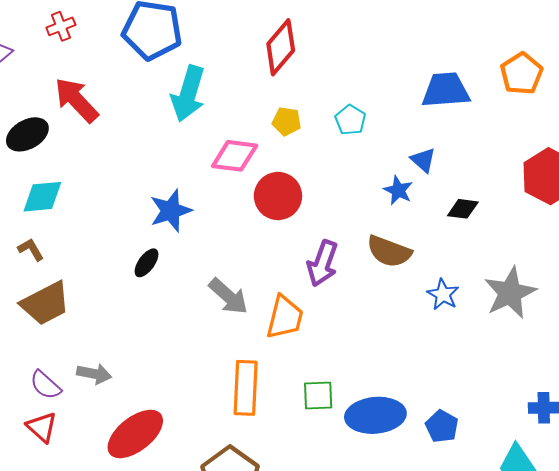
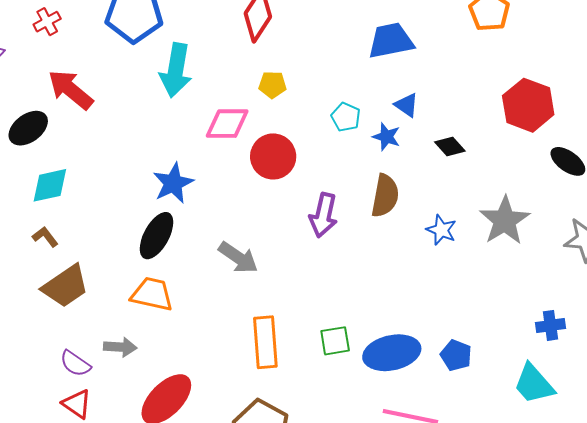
blue trapezoid: (446, 90) -> (391, 41), moved
cyan pentagon: (350, 120) -> (346, 117), moved
black diamond: (463, 209) -> (450, 146), turned 48
brown semicircle: (389, 251) -> (385, 196), turned -93
black ellipse: (146, 263) -> (156, 236), size x1.6
orange trapezoid: (285, 317) -> (152, 294), moved, turned -84

